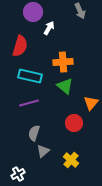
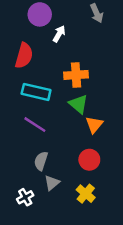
purple line: (29, 103) -> (35, 125), turned 48
orange triangle: (91, 103) -> (94, 125), moved
red circle: (74, 123) -> (89, 160), moved
white cross: (18, 174) -> (25, 197), moved

